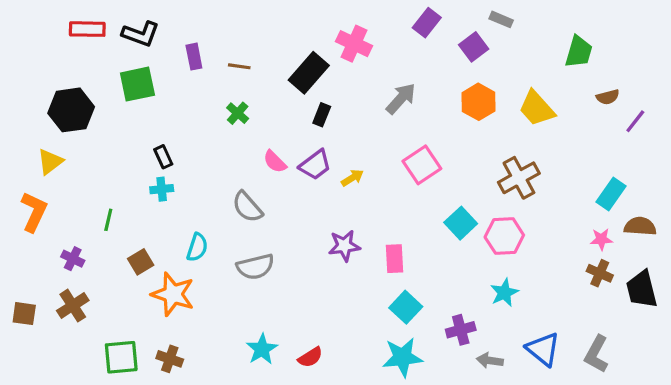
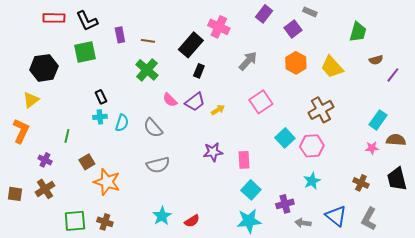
black L-shape: (141, 34) -> (87, 21), turned 45
green cross: (238, 113) -> (147, 70), size x1.6
cyan semicircle: (197, 247) -> (122, 123), moved
brown cross: (600, 273) -> (361, 183), moved

